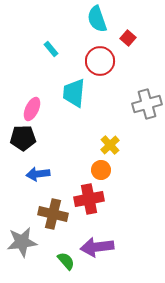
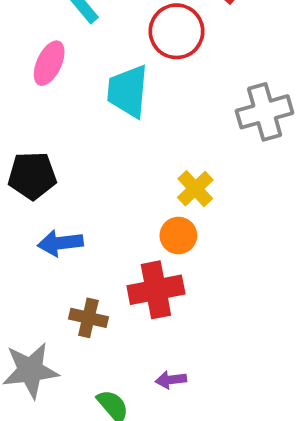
pink ellipse: (32, 109) -> (49, 63), moved
brown cross: (53, 214) -> (88, 318), size x0.7
purple arrow: (97, 247) -> (171, 380), size x0.5

